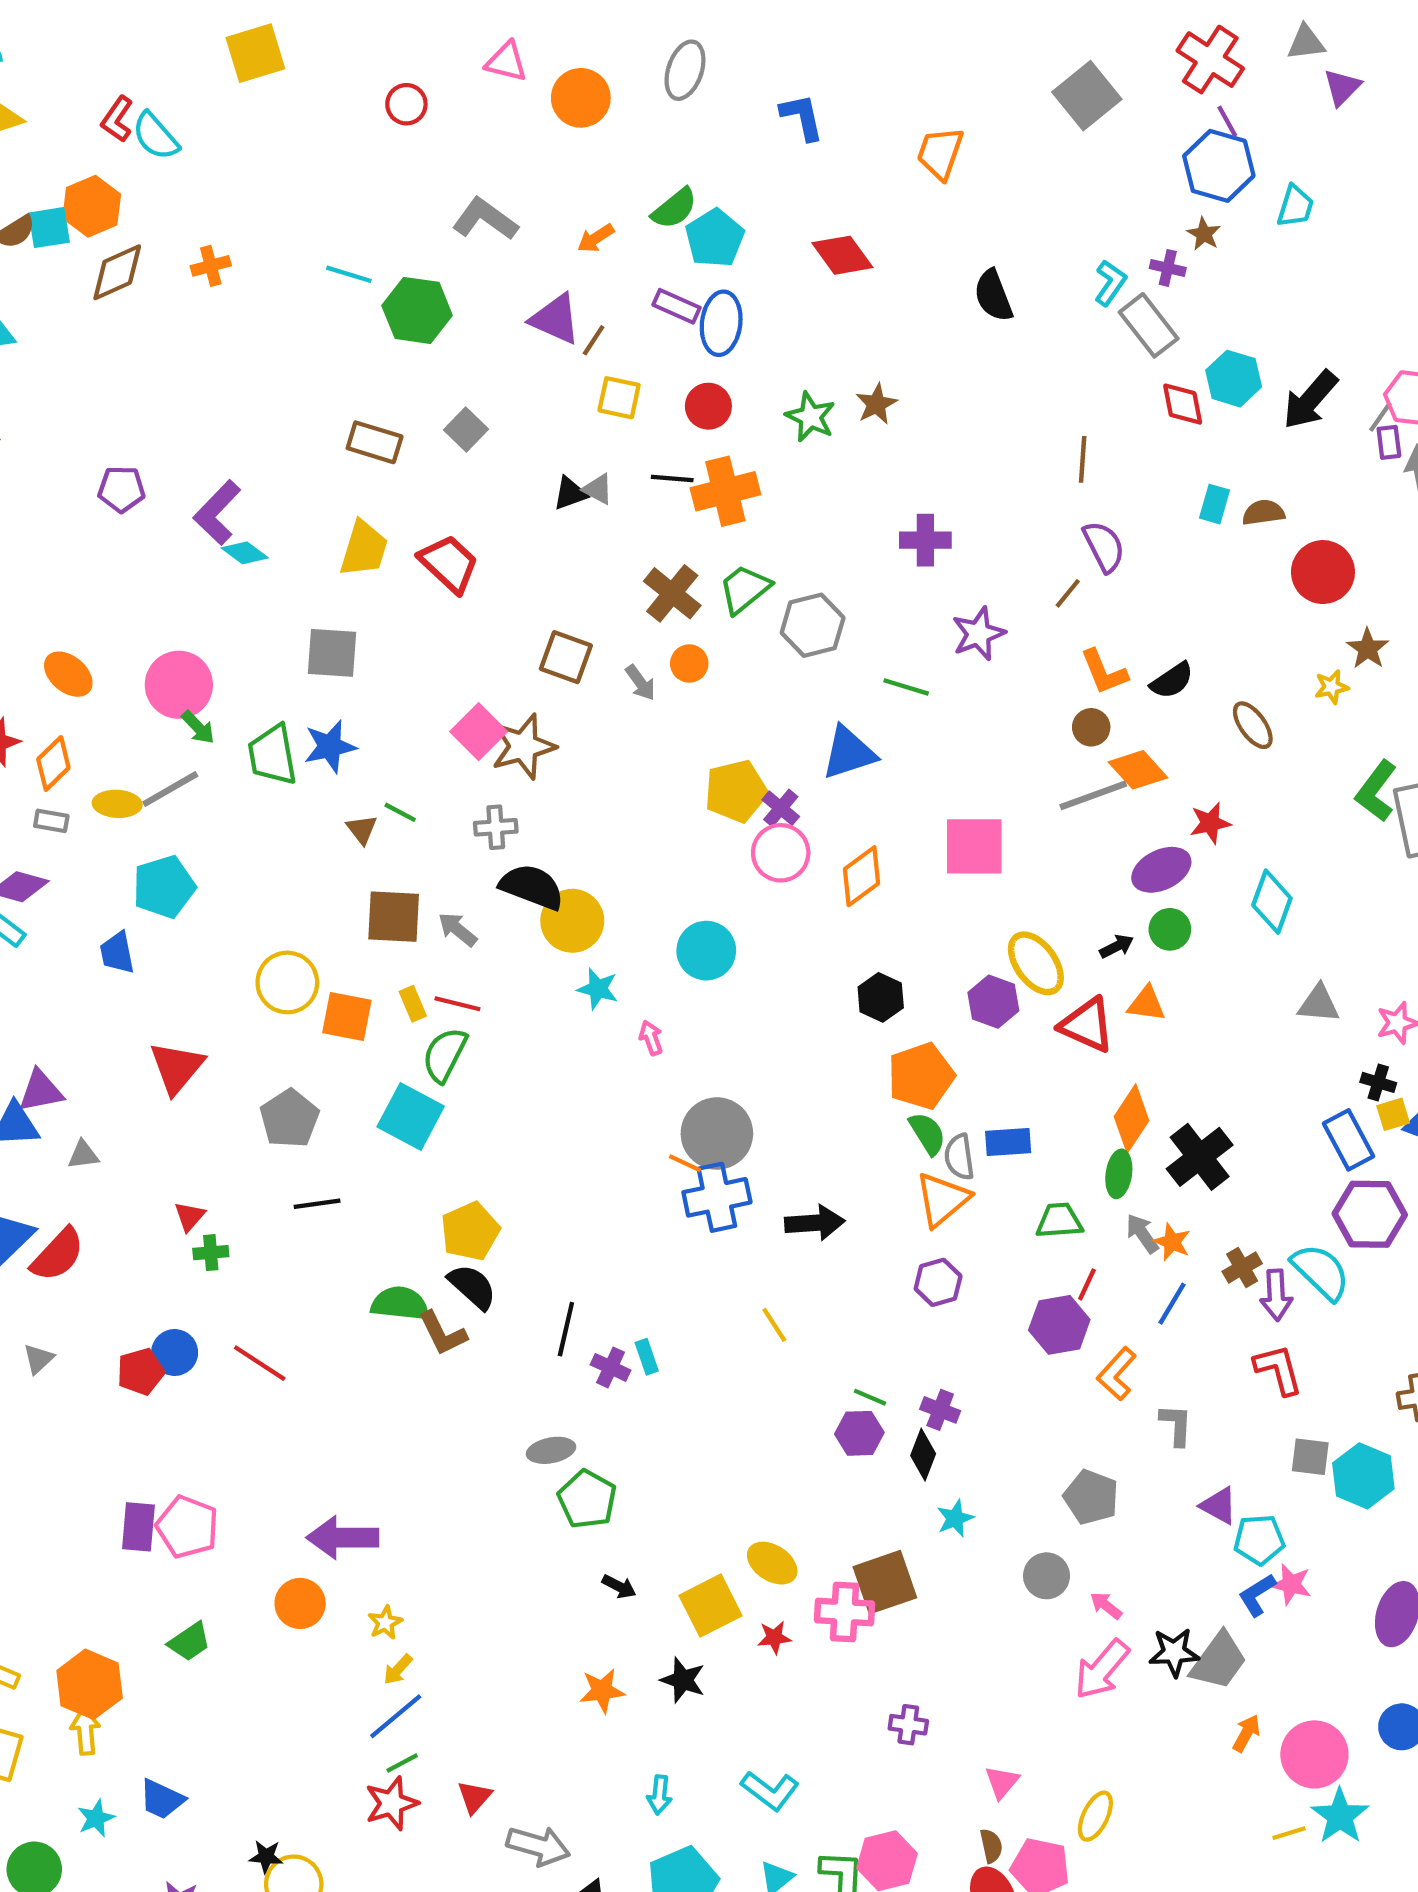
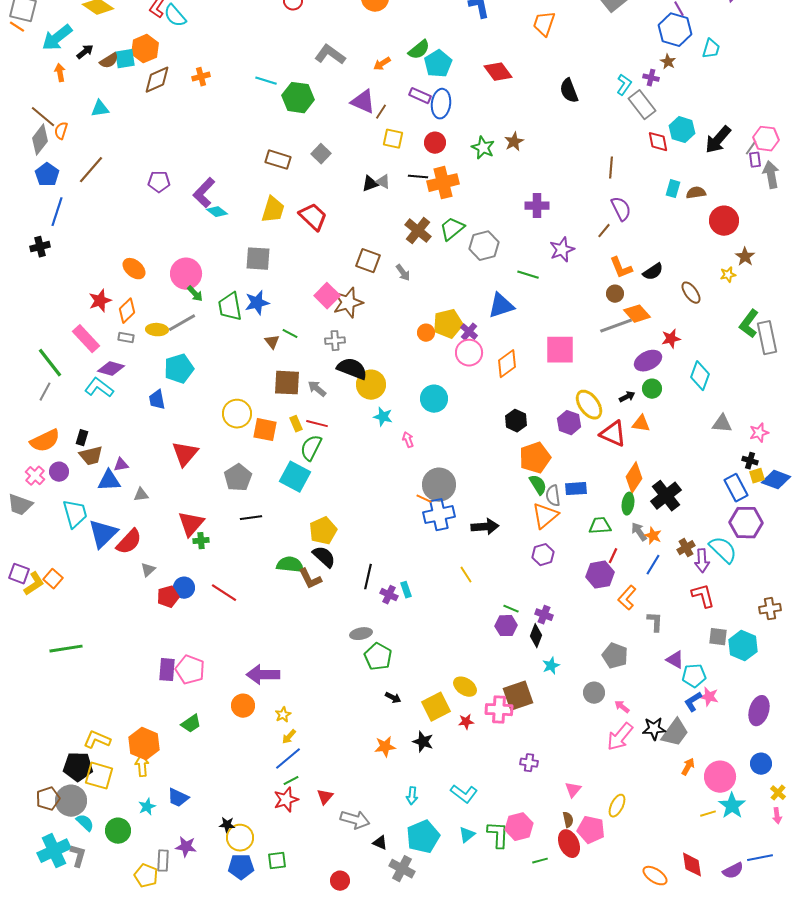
orange circle: (689, 664) -> (426, 333), moved
purple triangle: (41, 1091) -> (121, 465), size x0.7
red triangle: (189, 1216) -> (191, 524), size x1.8
gray triangle: (39, 1359) -> (148, 570), moved

